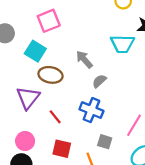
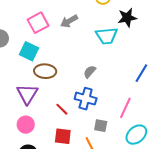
gray arrow: (84, 59) -> (69, 21), moved, turned -72
red line: (55, 117) -> (62, 109), moved
pink circle: (25, 141) -> (26, 125), moved

